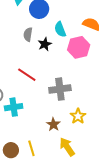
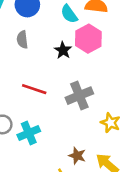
cyan semicircle: (60, 29) -> (69, 14), moved
black star: (45, 44) -> (63, 50), moved
brown star: (53, 124) -> (77, 156), moved

